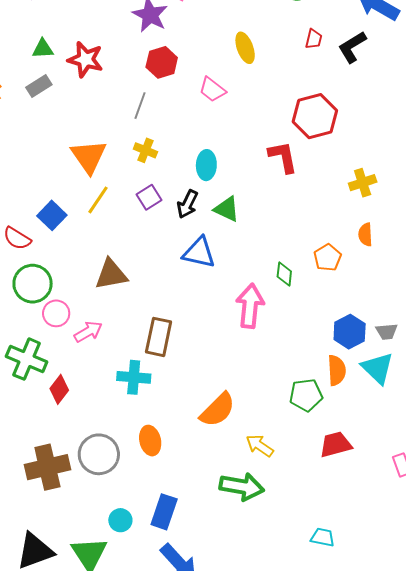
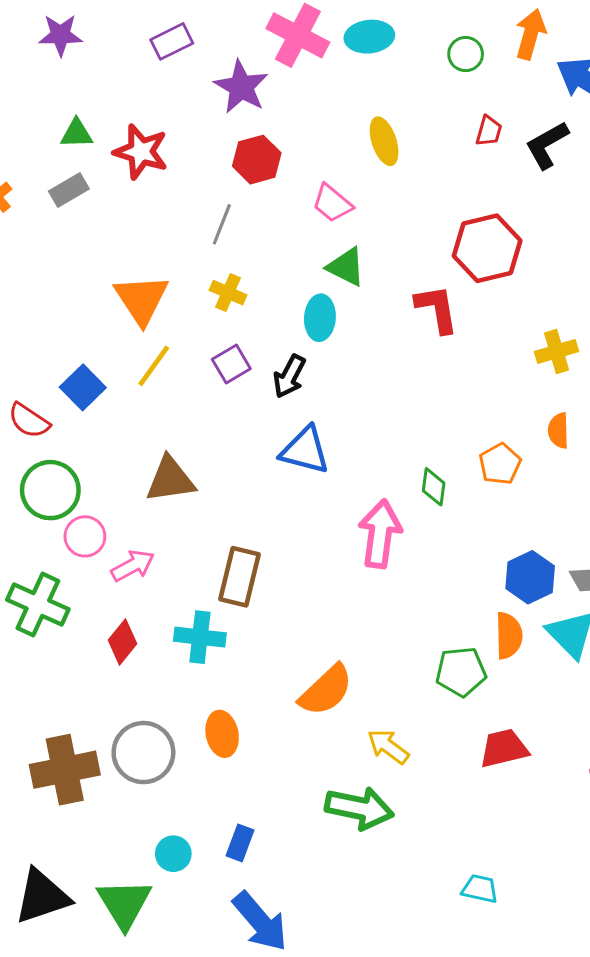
green triangle: (227, 209) -> (346, 267), moved
red diamond: (59, 389) -> (122, 642), moved
blue rectangle: (164, 512) -> (240, 843), size x0.7

